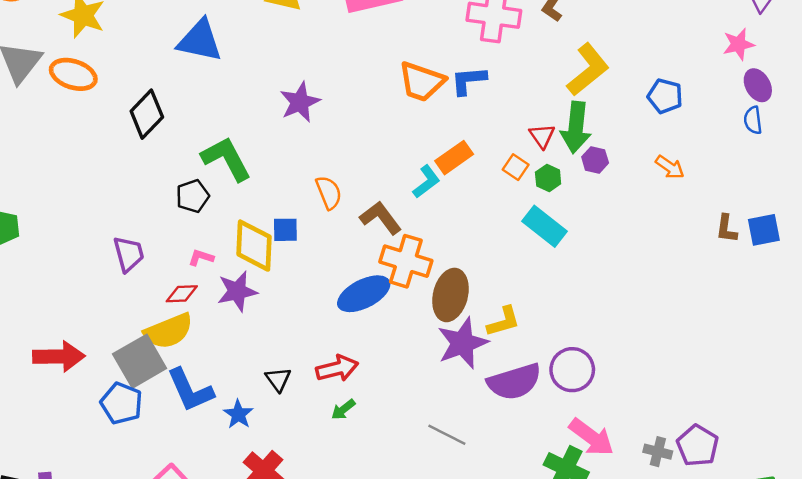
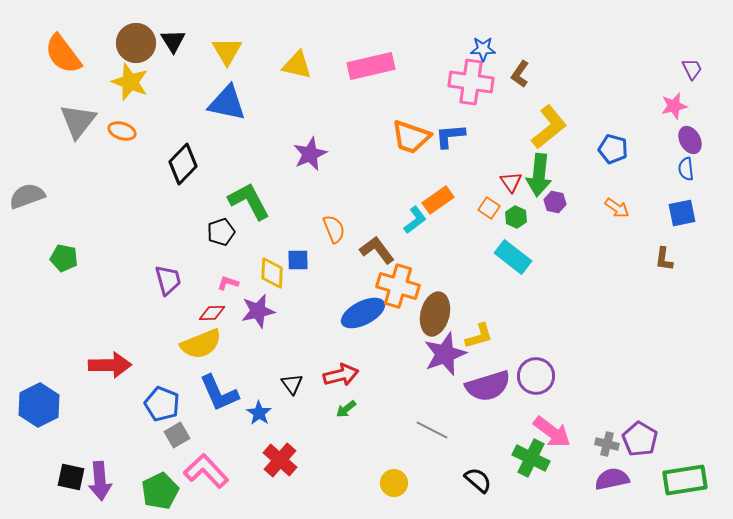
orange ellipse: (73, 74) -> (122, 131), size x0.7
blue square: (764, 230) -> (682, 213), moved
yellow diamond: (254, 246) -> (272, 273), size x0.7
gray square: (140, 361) -> (177, 435), moved, size x0.6

